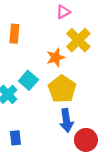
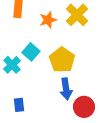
orange star: (56, 57) -> (48, 20), moved

